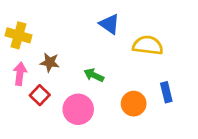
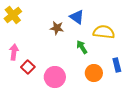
yellow cross: (18, 35) -> (13, 15), moved, turned 36
brown star: (50, 62) -> (57, 28), moved
green arrow: (94, 75) -> (82, 47), moved, turned 32

